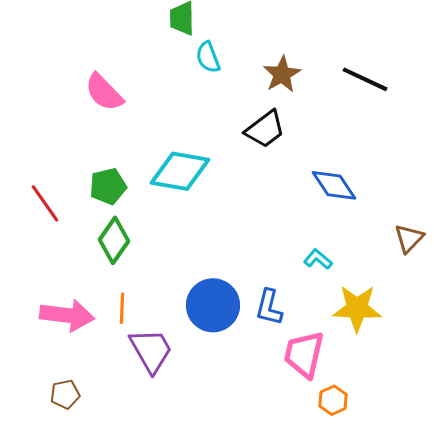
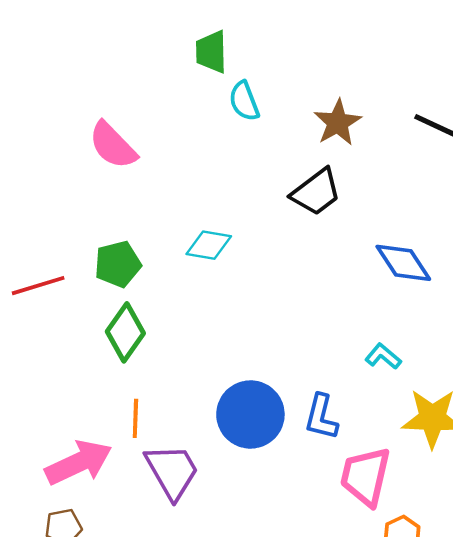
cyan diamond: (180, 171) -> (209, 245), size x0.6
red line: (45, 203) -> (38, 286), turned -72
pink arrow: (67, 315) -> (79, 463), moved, turned -32

